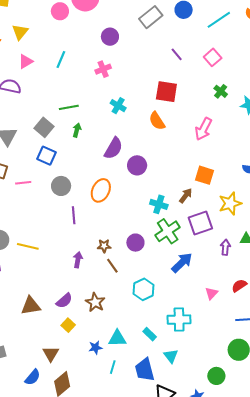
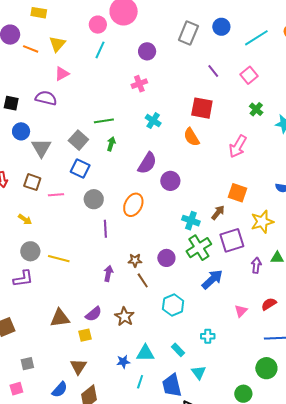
gray rectangle: (151, 17) -> (188, 33), turned -30
cyan line: (61, 60) -> (100, 50), moved
cyan cross: (179, 320) -> (208, 336), size x0.6
yellow square: (68, 325) -> (85, 335), moved, turned 32

